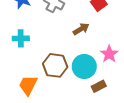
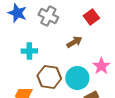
cyan cross: (21, 38) -> (29, 51), moved

